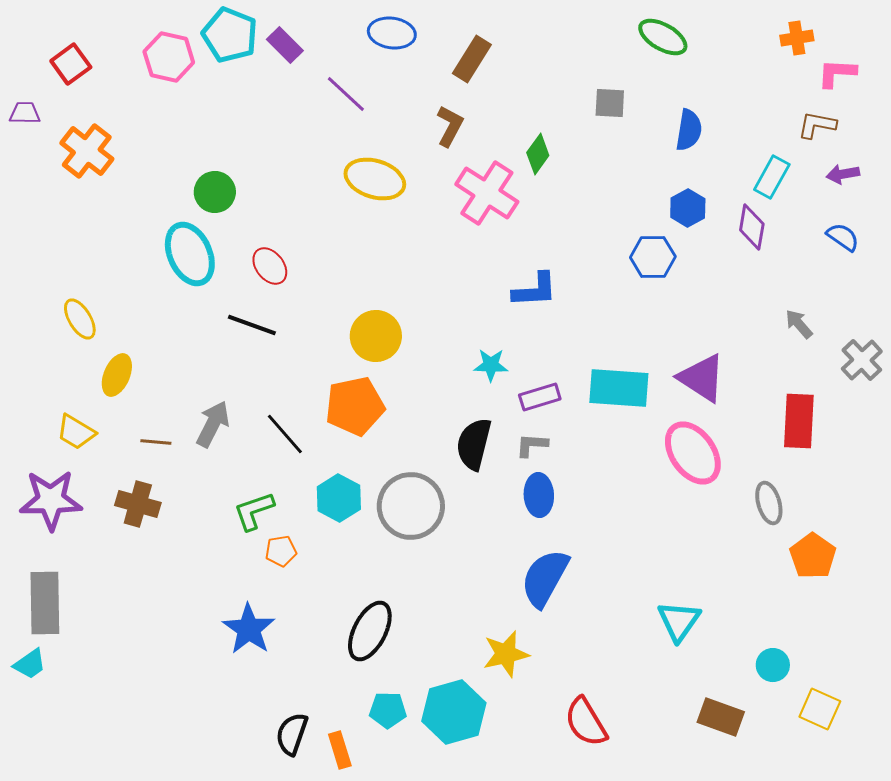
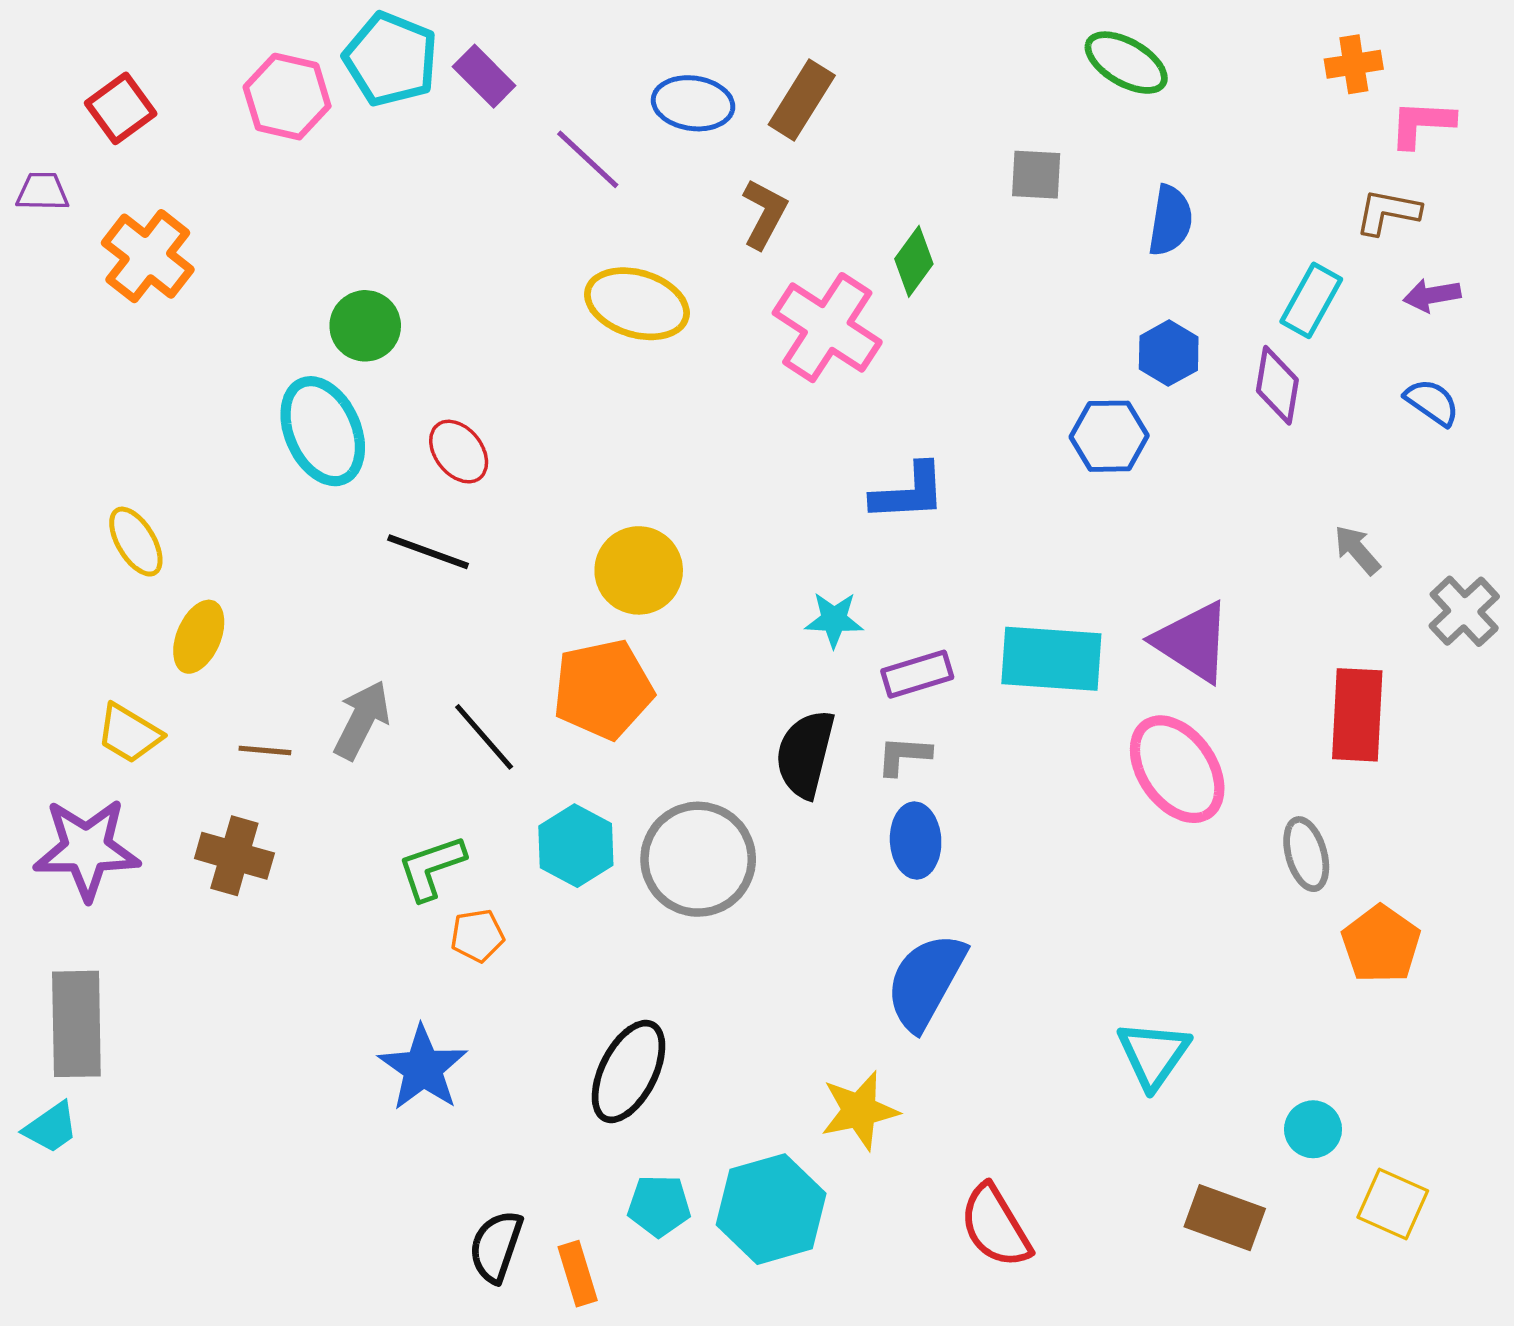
blue ellipse: (392, 33) -> (693, 103), moved

